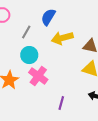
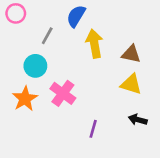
yellow arrow: (62, 38) -> (94, 44), turned 95
cyan circle: (29, 55) -> (35, 66), moved

